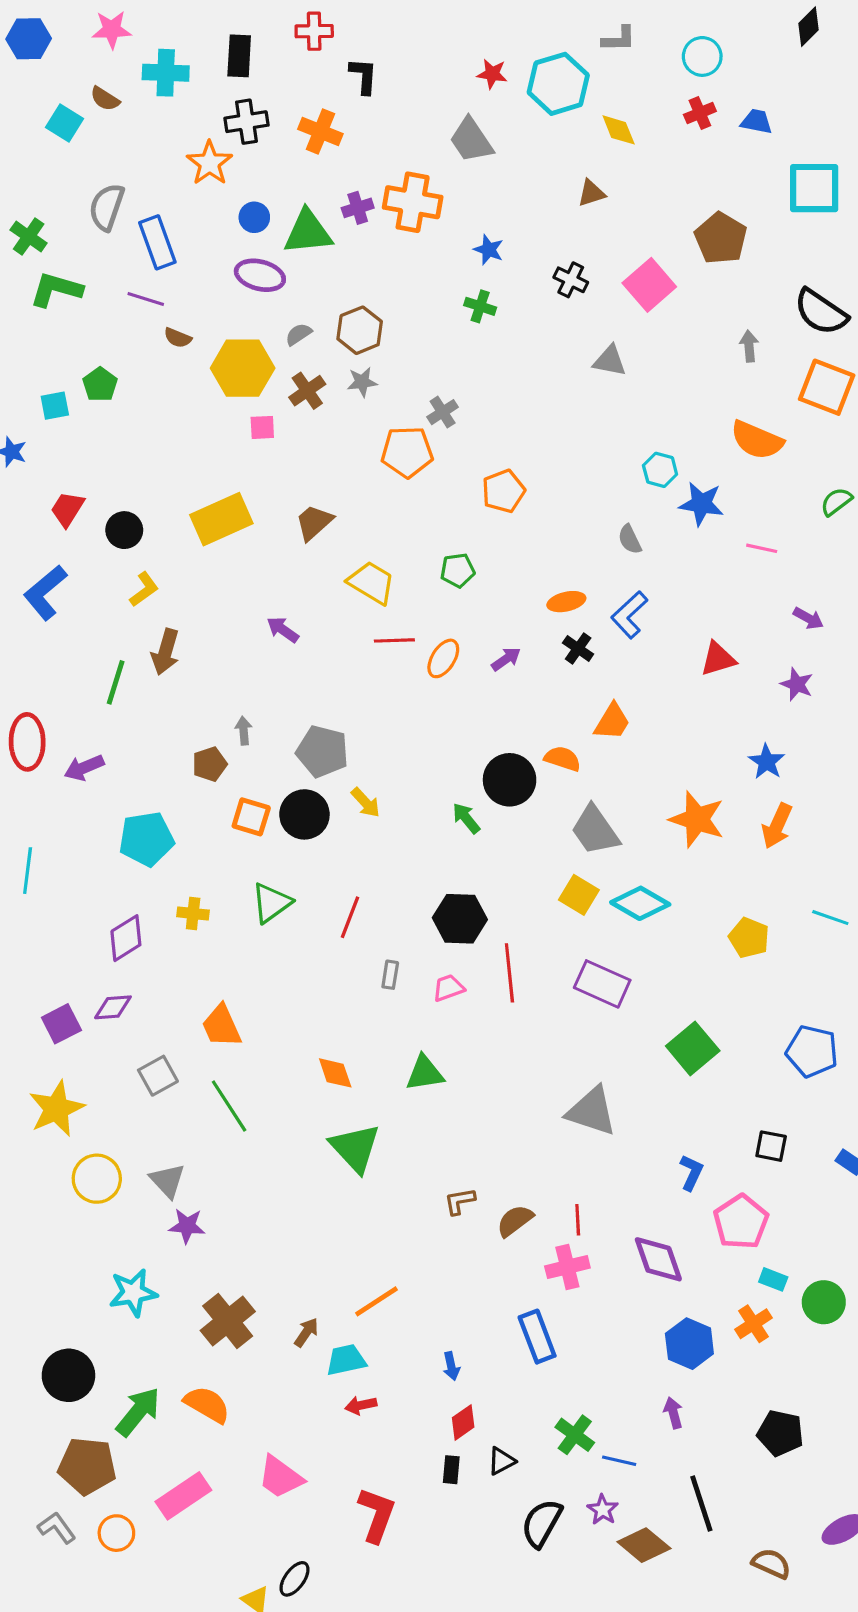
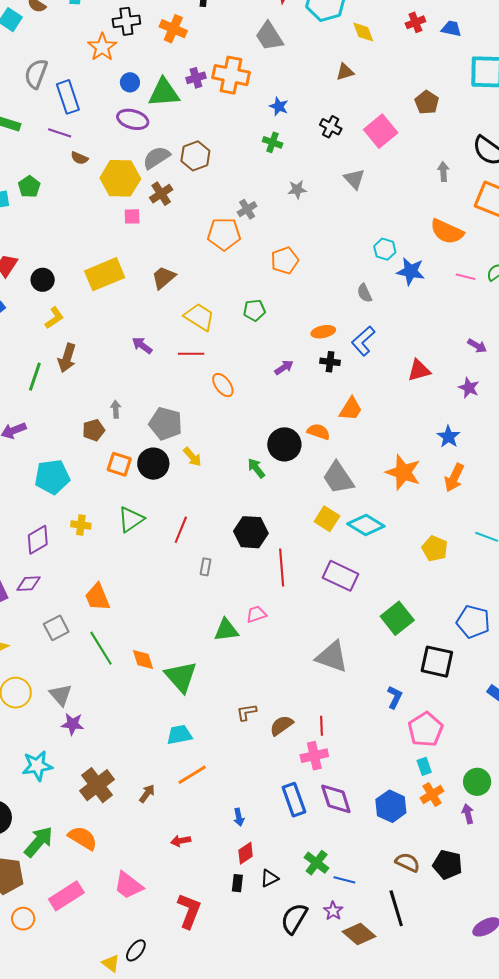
brown pentagon: (721, 238) -> (427, 102), size x0.7
gray semicircle: (299, 334) -> (156, 158), size x1.6
gray triangle: (610, 361) -> (354, 179), turned 35
gray star: (362, 382) -> (297, 190), moved
pink line: (762, 548) -> (466, 277), moved
red line: (394, 640) -> (191, 354), moved
black cross: (578, 648) -> (330, 362), turned -30
orange ellipse: (443, 658) -> (223, 385), moved, turned -70
pink trapezoid: (448, 988) -> (256, 614), moved
orange diamond: (335, 1073) -> (143, 659), moved
black square: (771, 1146) -> (437, 662), moved, size x1.6
purple diamond: (658, 1259) -> (336, 799), moved
cyan rectangle: (773, 1279) -> (424, 766), moved, turned 48
cyan trapezoid: (346, 1360) -> (179, 735), moved
purple arrow: (673, 1413) -> (468, 814), moved
brown semicircle: (771, 1564) -> (408, 862), moved

